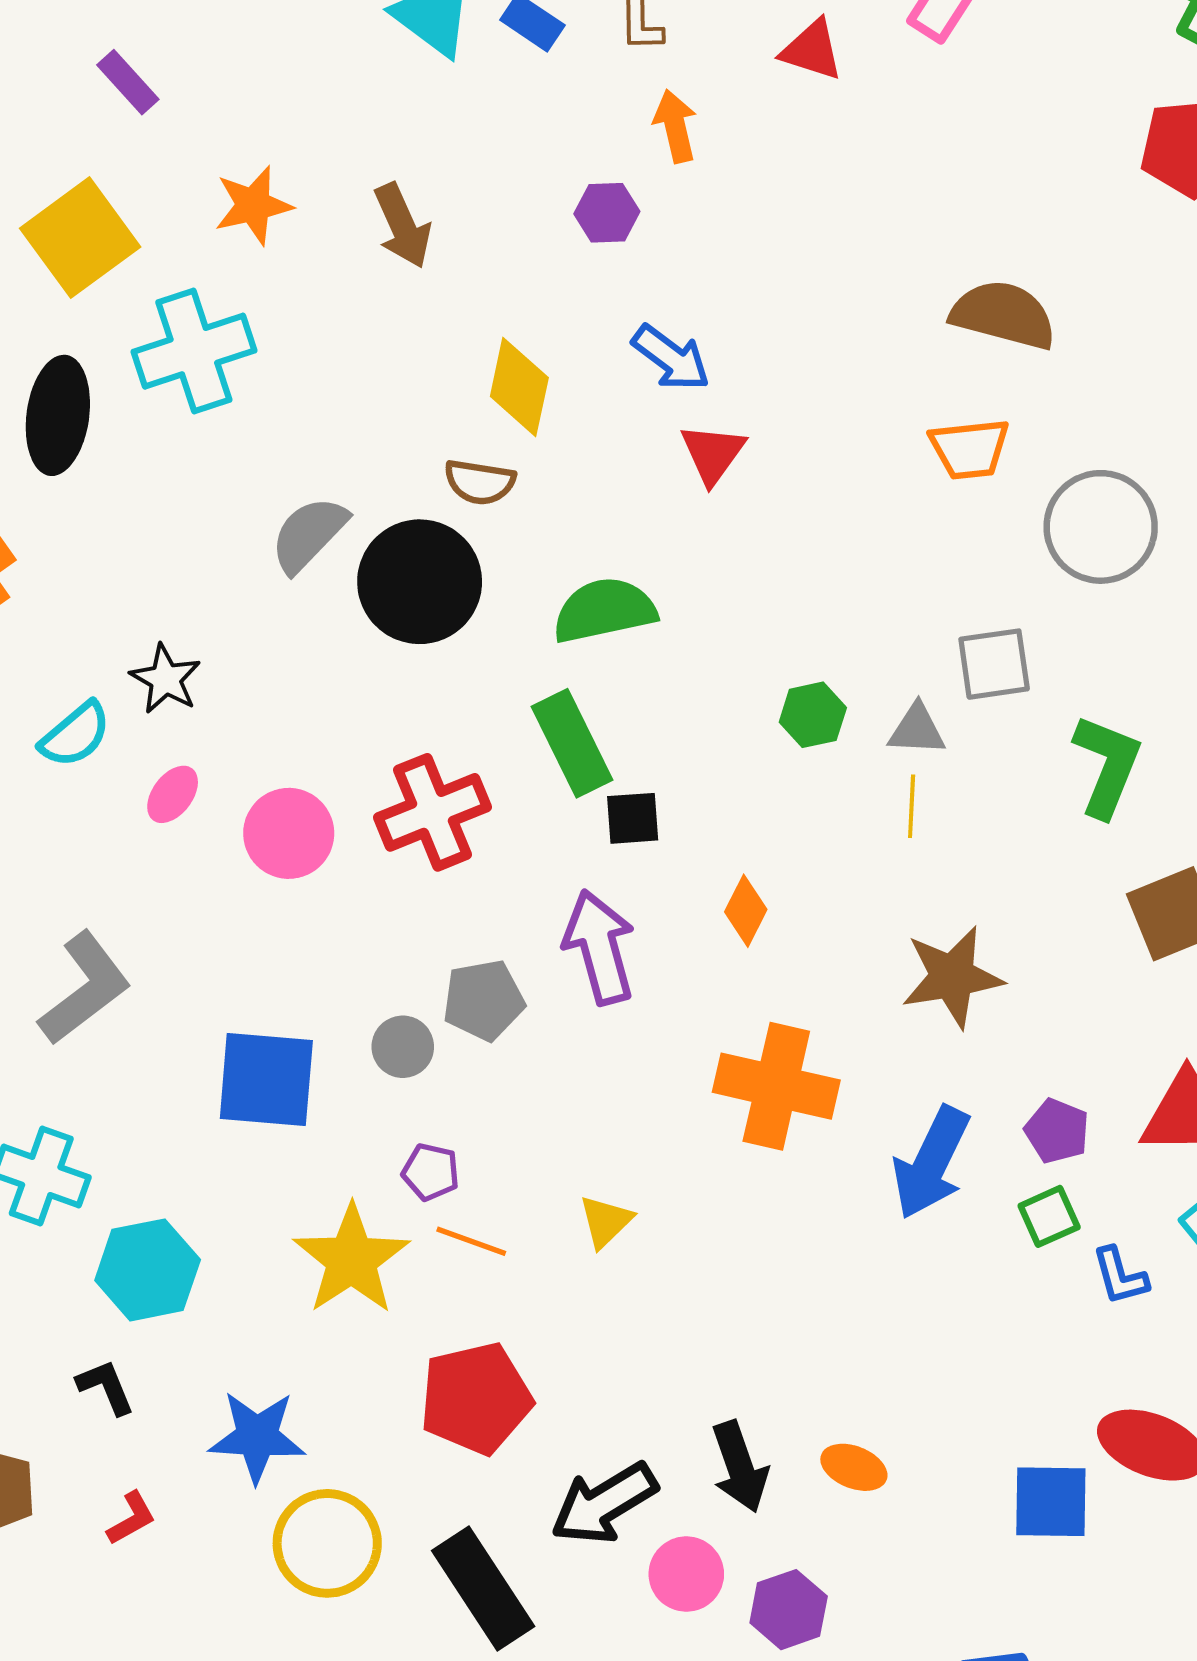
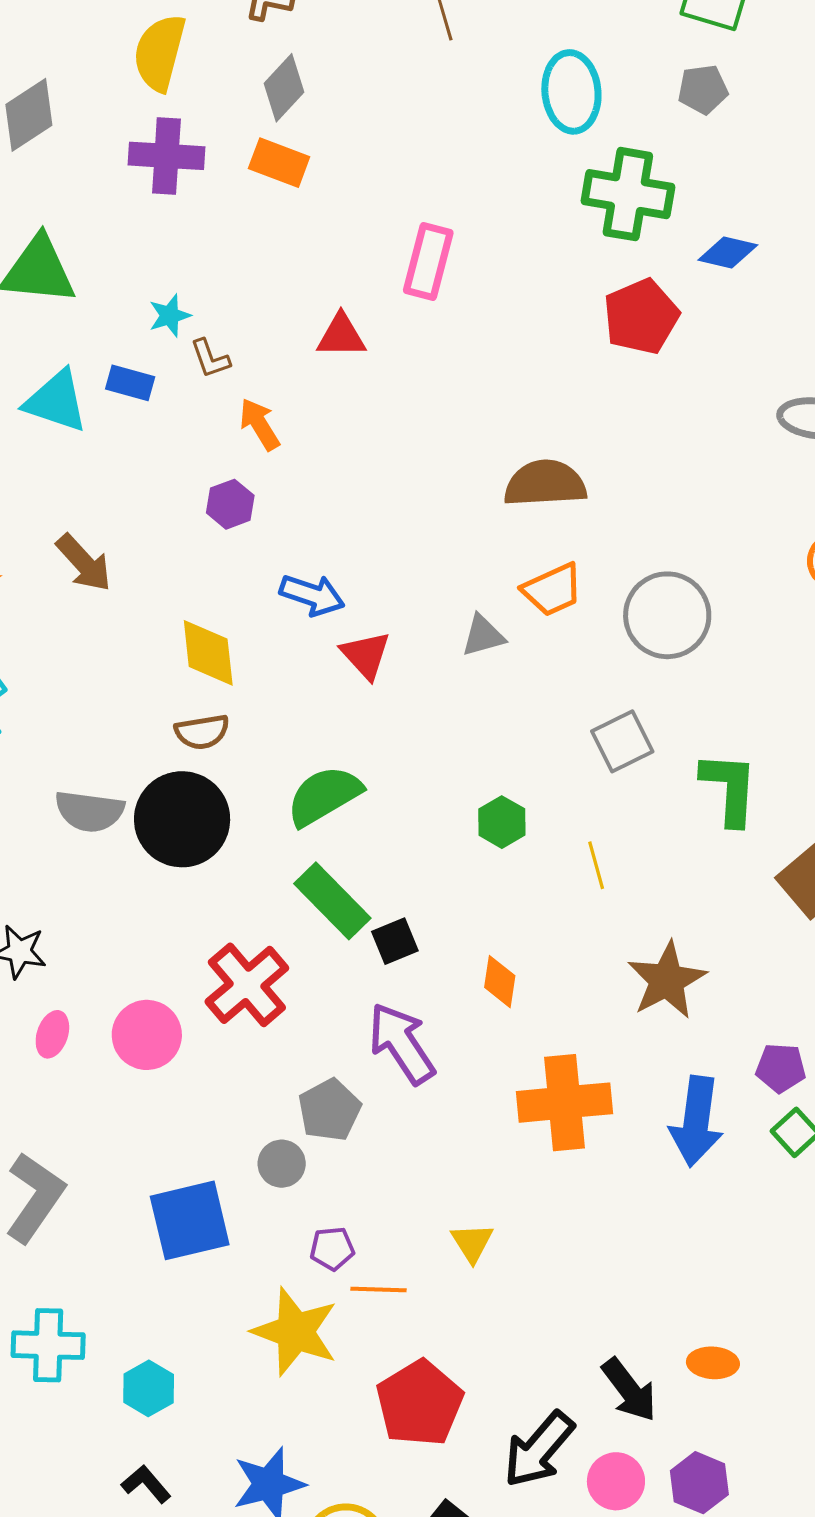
gray semicircle: (309, 534) -> (89, 811), turned -108
gray triangle: (917, 730) -> (483, 636), moved
cyan hexagon: (148, 1270) -> (149, 1388), size x0.7

